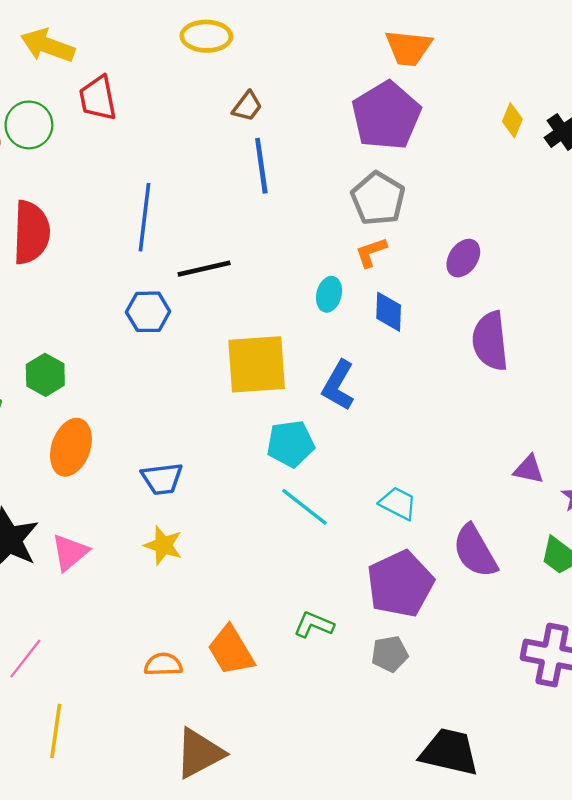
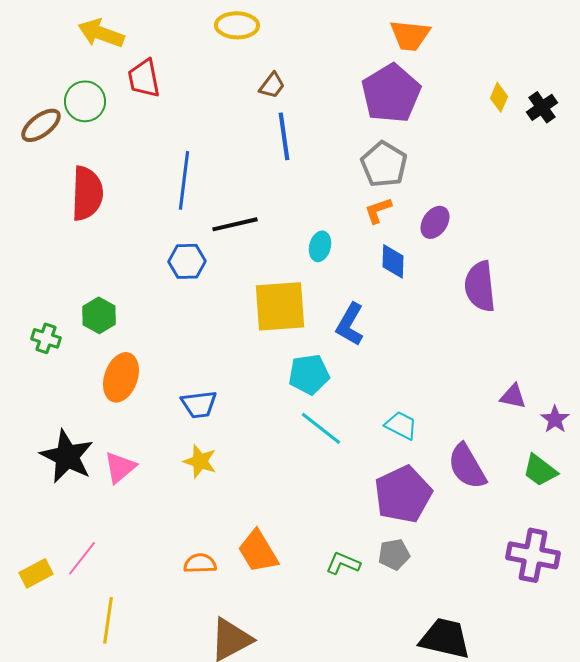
purple ellipse: (463, 258) -> (435, 222), moved
cyan ellipse: (329, 294) -> (320, 246), moved
green L-shape: (314, 625) -> (343, 563), moved

